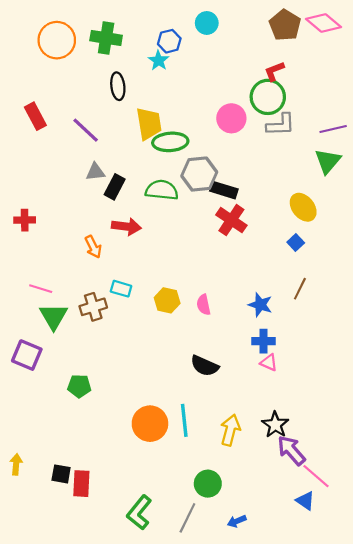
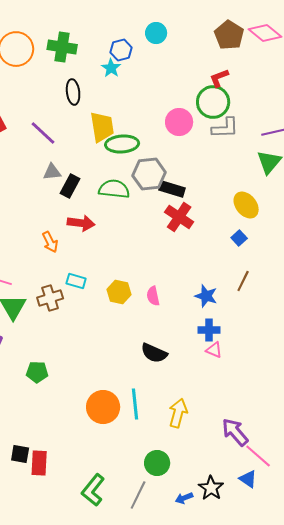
black star: (275, 425) -> (211, 488), moved

